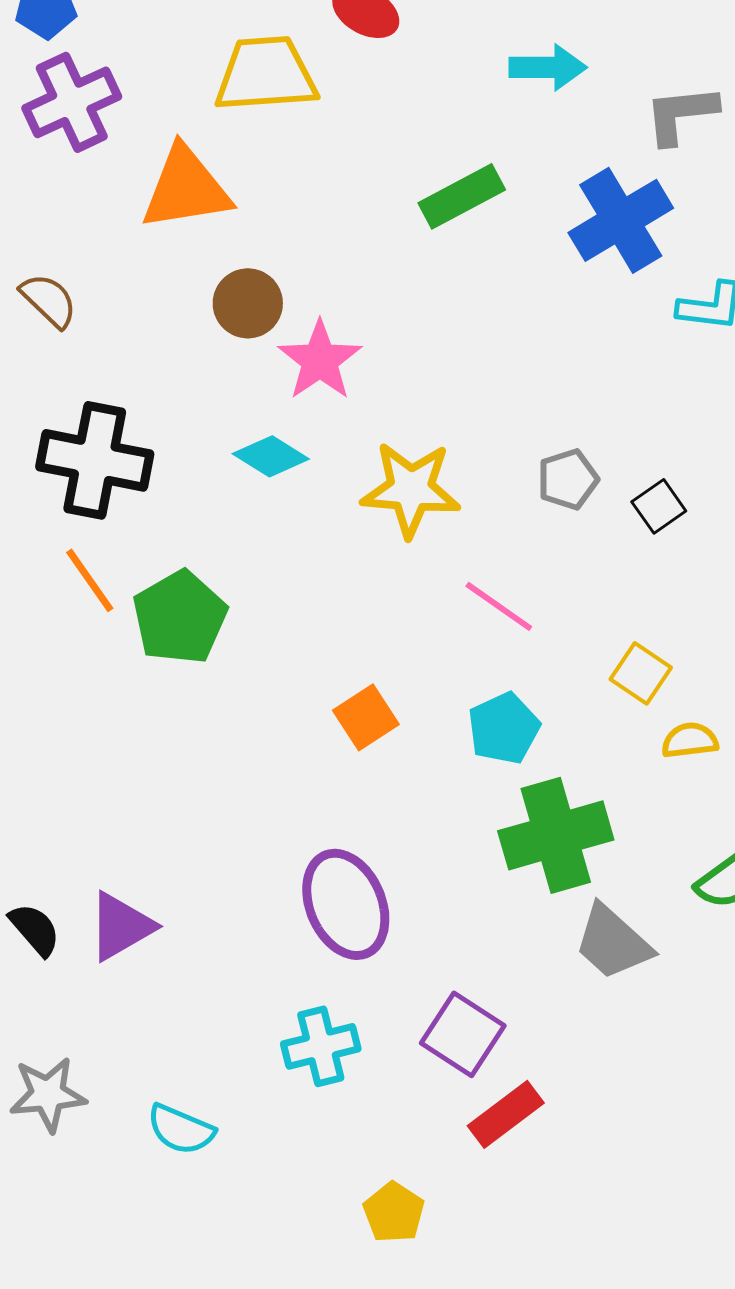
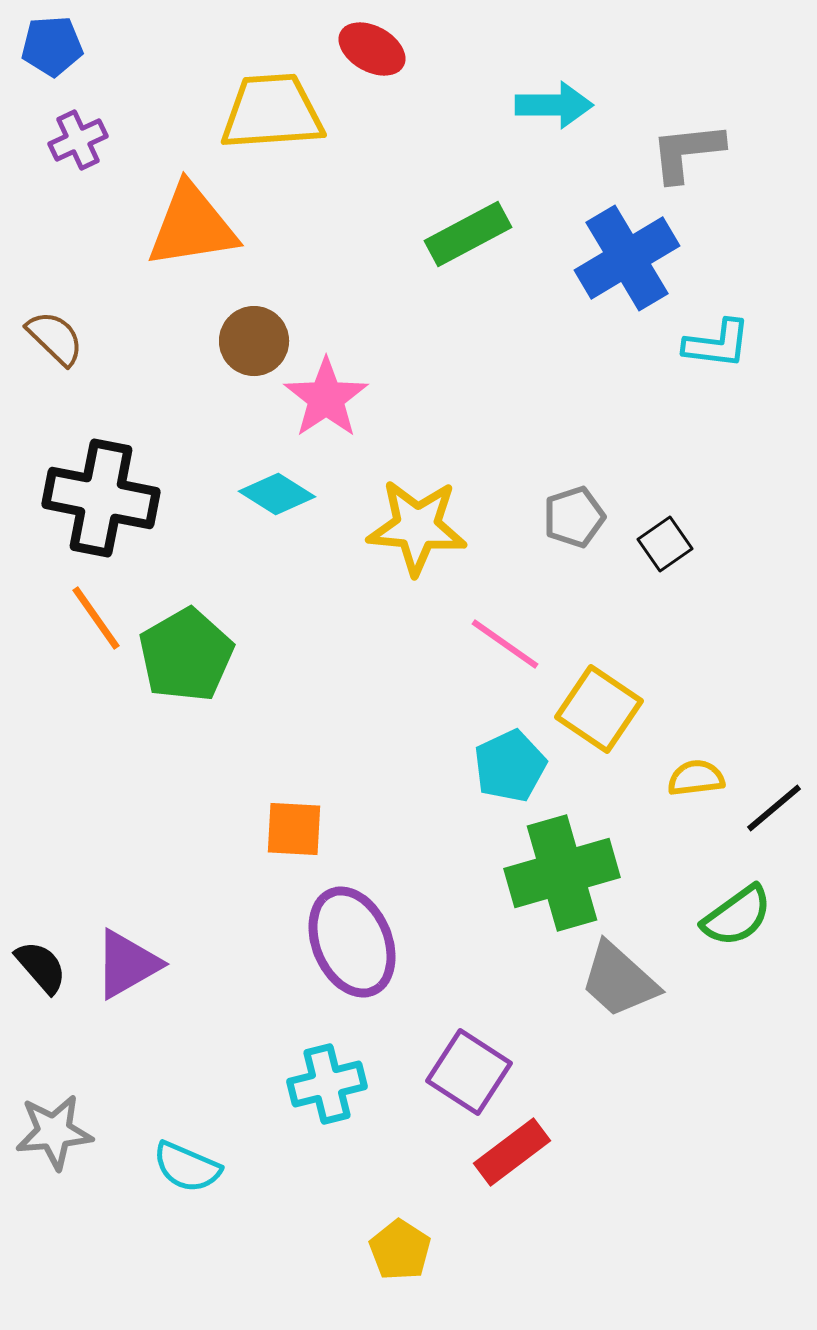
purple cross: (72, 102) -> (78, 140), size x0.6
yellow square: (641, 673) -> (599, 709), moved, size x1.4
orange square: (366, 717) -> (294, 829), moved, turned 36

